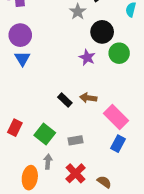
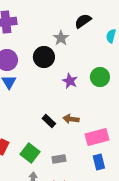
black circle: (102, 32) -> (44, 57), moved
pink rectangle: (116, 117) -> (97, 137), turned -60
blue rectangle: (118, 144) -> (99, 162), turned -42

